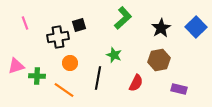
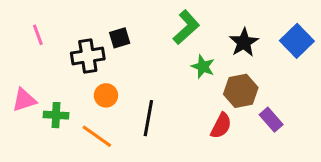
green star: (114, 55) -> (203, 67), moved
red semicircle: (136, 83) -> (221, 126), moved
purple rectangle: (179, 89) -> (271, 120), moved, turned 35

